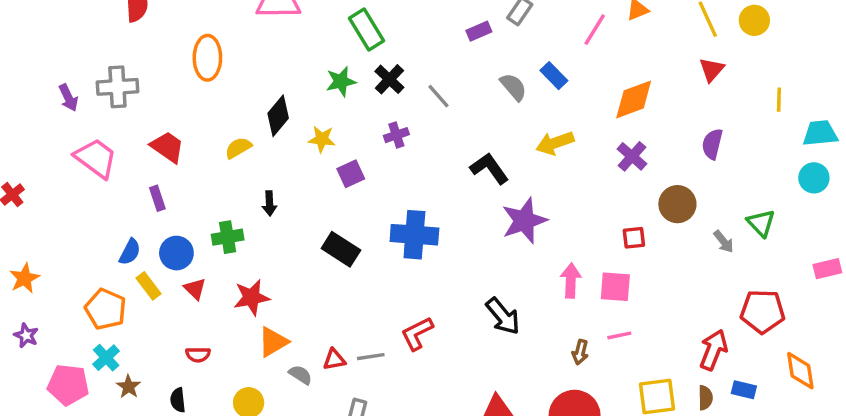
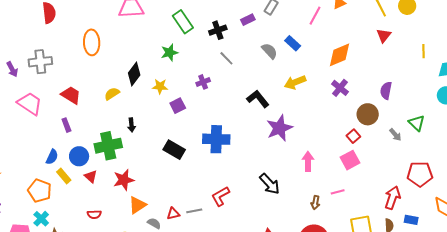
black cross: (389, 79) -> (218, 30), moved, turned 30
purple semicircle: (712, 144) -> (386, 91), moved
green cross: (228, 237) -> (108, 146), size x1.5
red square: (634, 238) -> (353, 136), moved, turned -32
pink square: (615, 287) -> (350, 160), moved, turned -30

